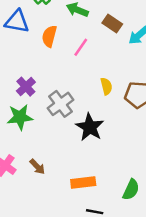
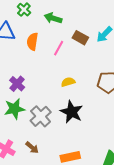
brown rectangle: (112, 24) -> (80, 38), moved
yellow semicircle: (106, 86) -> (68, 82), moved, turned -88
gray cross: (60, 104) -> (41, 116), moved

